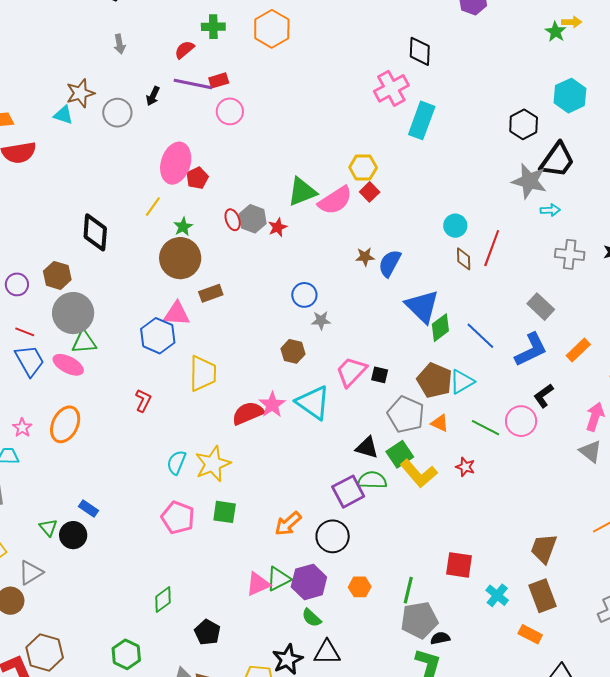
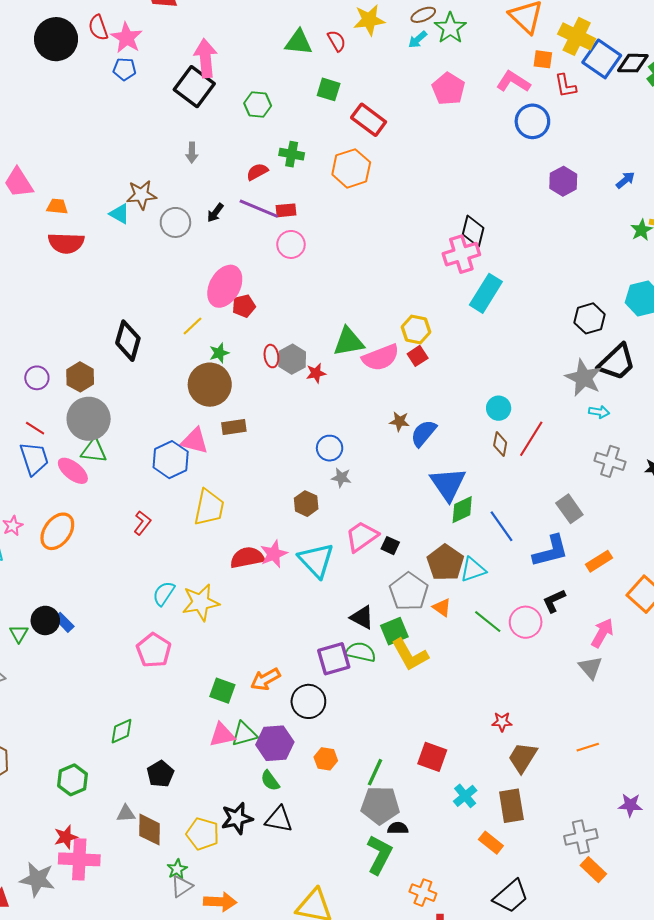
black diamond: (420, 51) -> (473, 231), moved
red star: (465, 467) -> (502, 722), moved, turned -30
green square: (225, 512) -> (222, 691), moved
black circle: (73, 535) -> (45, 620), moved

